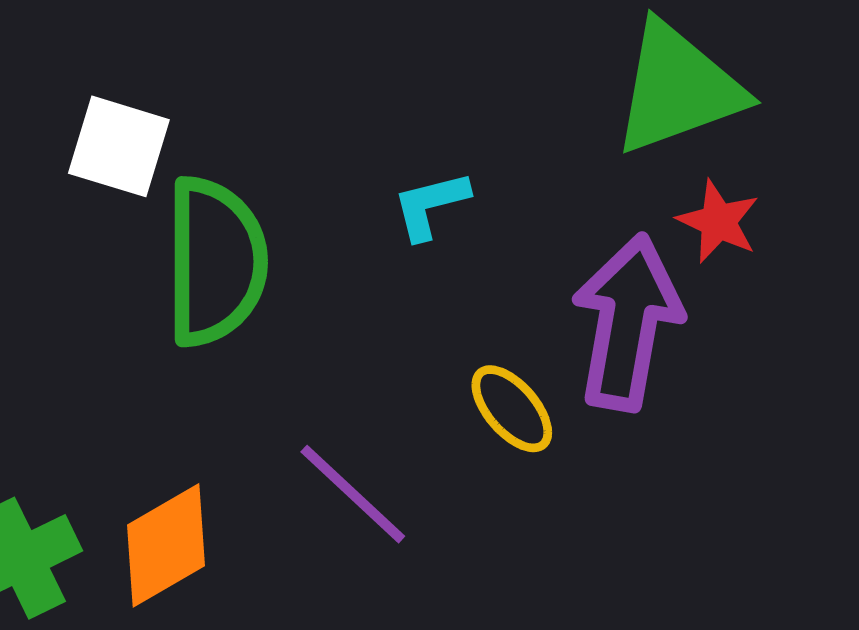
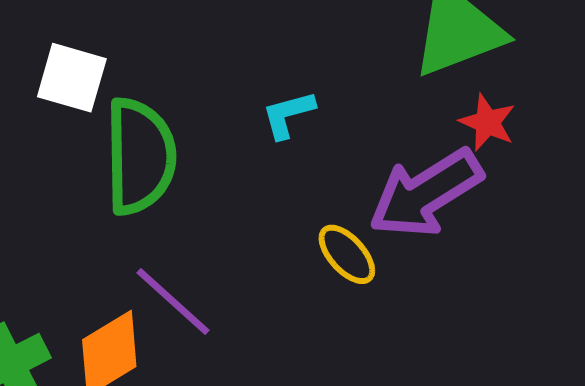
purple arrow: (627, 322) -> (426, 193), turned -131
purple line: (353, 494) -> (173, 301), moved

